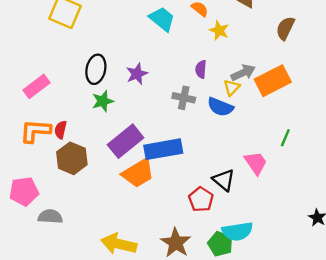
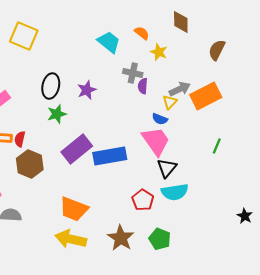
gray cross: (184, 98) -> (133, 73), moved
blue semicircle: (220, 107) -> (160, 119), size x0.7
pink trapezoid: (256, 163) -> (156, 141), moved, size x1.4
orange trapezoid: (138, 173) -> (74, 209), moved, turned 52
black triangle: (224, 180) -> (167, 168), moved, turned 30
cyan semicircle: (237, 231) -> (175, 192), moved

